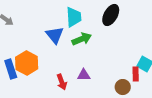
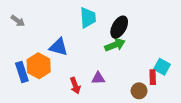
black ellipse: (111, 15) -> (119, 27), moved
blue triangle: (55, 35) -> (59, 47), moved, turned -36
green arrow: (82, 39) -> (115, 45), moved

